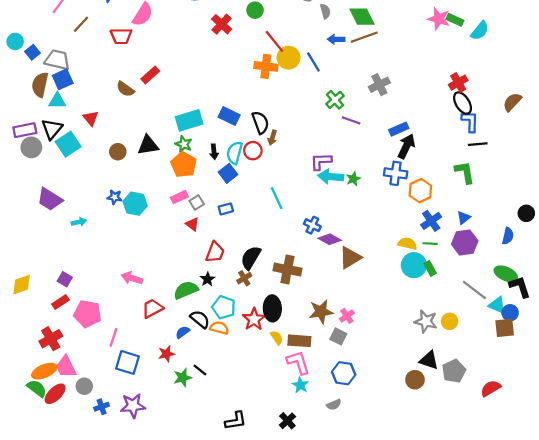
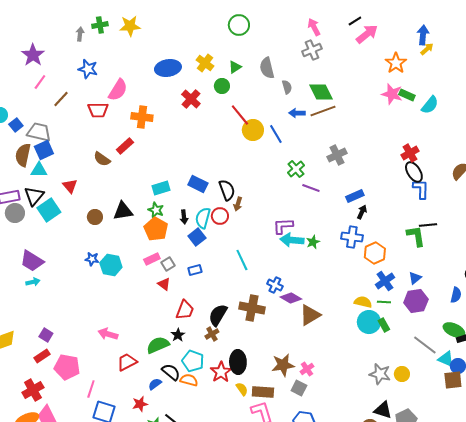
orange cross: (266, 66) -> (142, 117), moved
cyan rectangle: (189, 120) -> (161, 188), size x0.7
black line: (478, 144) -> (428, 225), moved
black arrow: (406, 146) -> (362, 212), size x0.6
cyan arrow: (79, 222) -> (33, 282), moved
brown cross: (287, 269) -> (252, 308), moved

